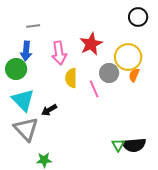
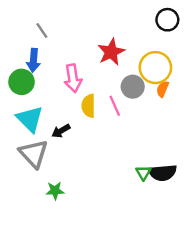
gray line: (33, 26) -> (42, 30), turned 64
pink arrow: (59, 53) -> (73, 78), moved
yellow semicircle: (71, 78) -> (88, 106), moved

